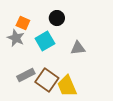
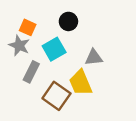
gray rectangle: (26, 75) -> (31, 72), moved, turned -36
yellow trapezoid: (67, 86) -> (80, 83), moved

